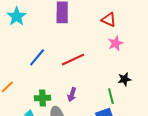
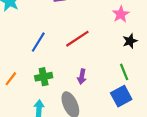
black star: (124, 79) -> (130, 41), moved
green cross: (42, 98) -> (44, 77), moved

